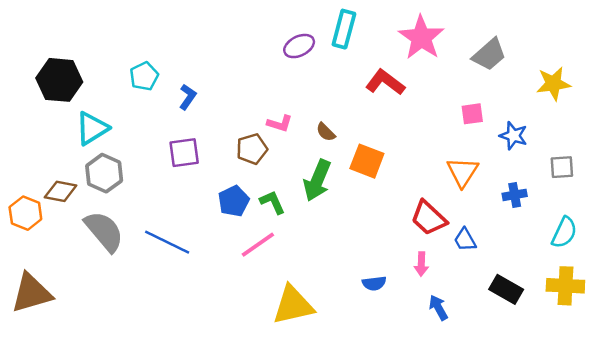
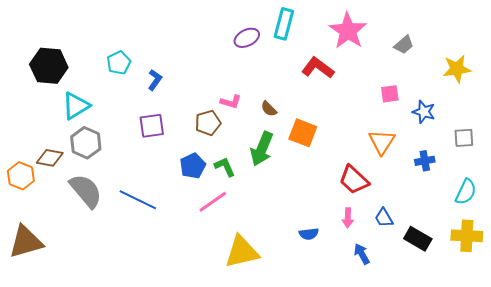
gray trapezoid: (489, 54) -> (404, 45), size x0.7
blue trapezoid: (465, 240) -> (384, 218), moved

